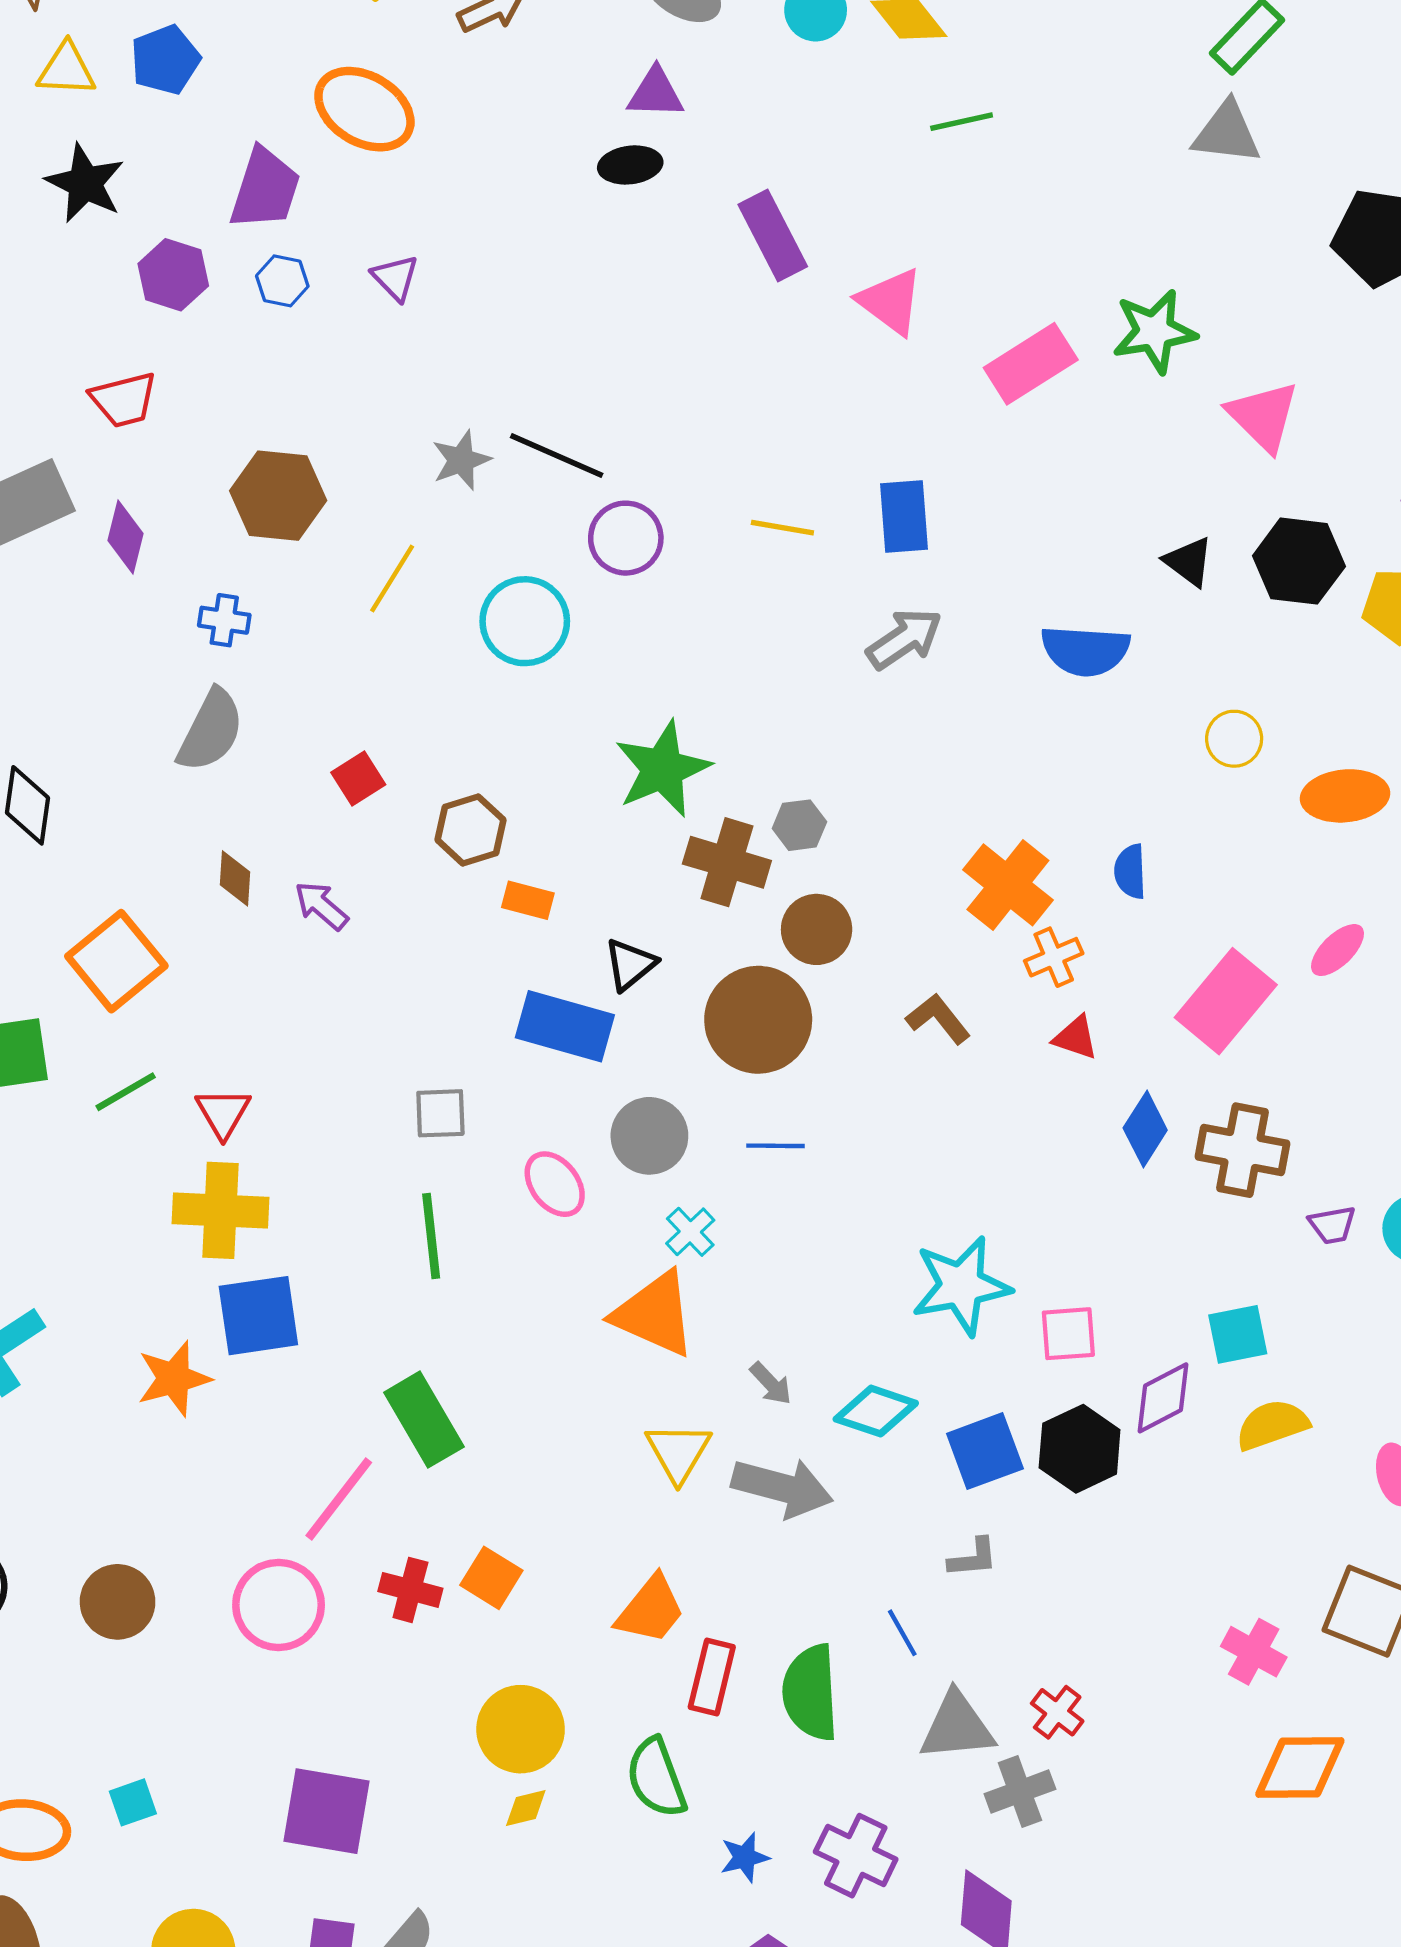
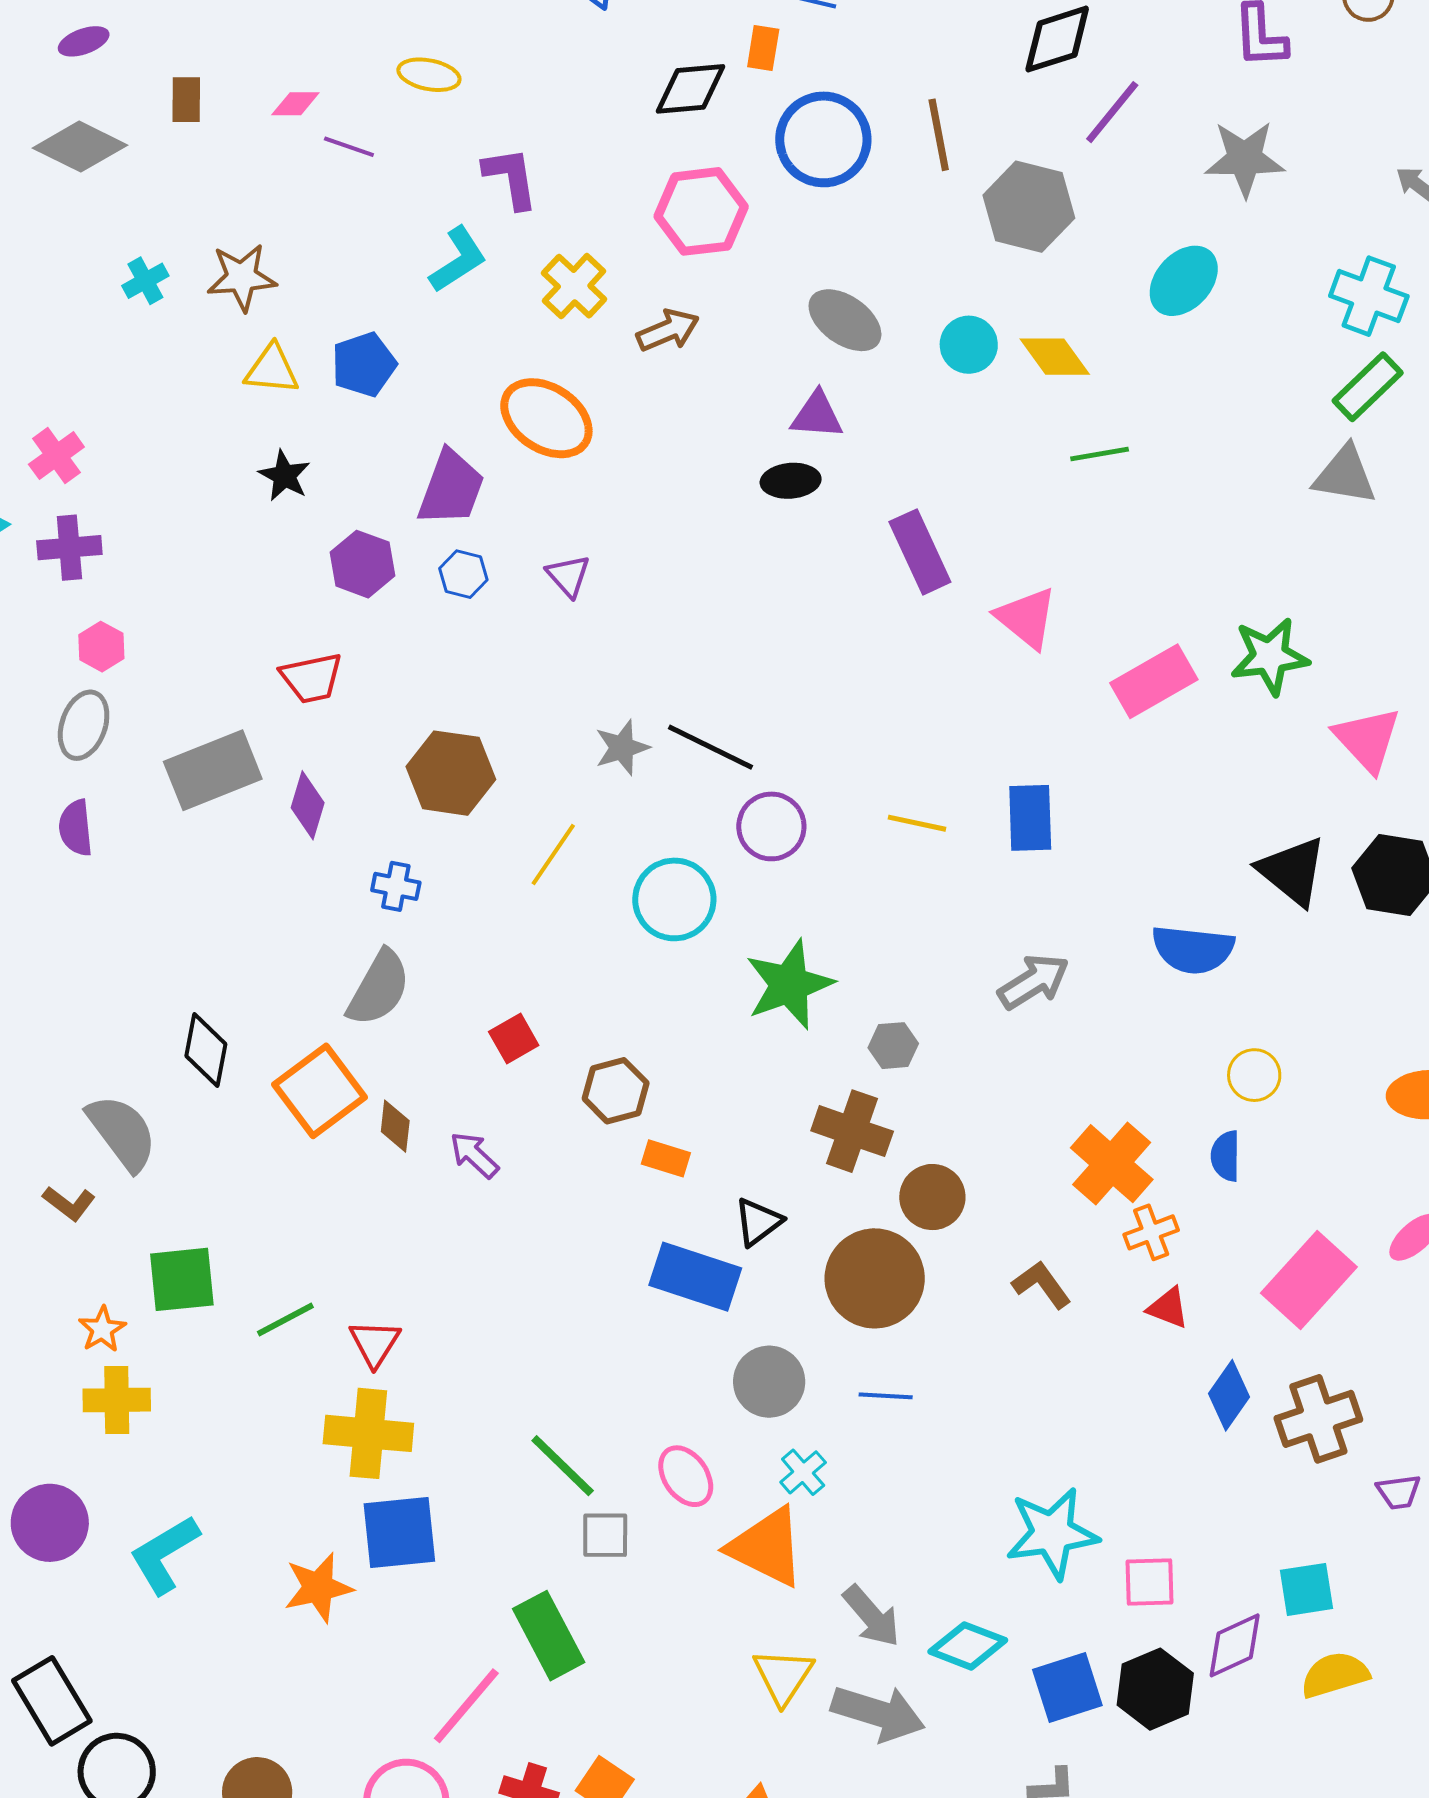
black star: (85, 183) -> (284, 476), size x0.7
black triangle: (1189, 562) -> (1292, 871), size x1.5
gray arrow: (904, 639) -> (1034, 982), moved
yellow circle: (1234, 739) -> (1254, 1075), moved
green star: (663, 769) -> (789, 984), moved
gray hexagon: (799, 825) -> (893, 1046), moved
orange square: (116, 961) -> (320, 1091), moved
gray square: (440, 1113) -> (605, 1535), moved
brown cross: (1243, 1150) -> (1318, 1419), turned -32
pink ellipse: (555, 1184) -> (686, 1476), moved
green line: (431, 1236) -> (563, 1466), turned -42
gray arrow: (771, 1384) -> (872, 1616), size x1.5

